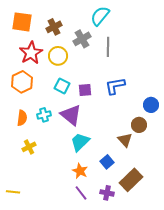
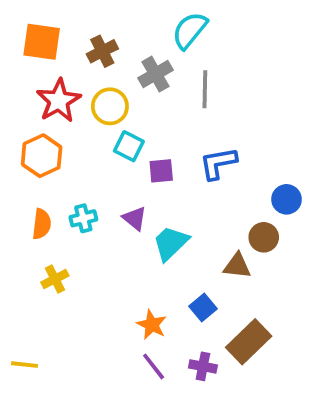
cyan square: (62, 86) -> (129, 146), moved
purple triangle: (71, 115) -> (135, 218), size x0.6
brown triangle: (125, 140) -> (237, 266), turned -42
cyan trapezoid: (80, 142) -> (171, 243), moved

